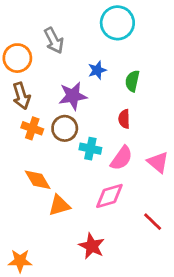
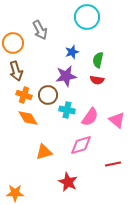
purple star: (73, 96) -> (66, 76), moved
red semicircle: (124, 119) -> (97, 80), moved, turned -80
orange diamond: (38, 180) -> (28, 118), moved
red line: (153, 222) -> (113, 164), turned -56

